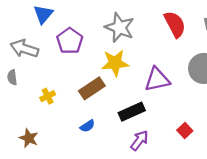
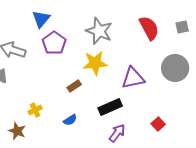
blue triangle: (43, 14) -> (41, 19), moved
brown rectangle: (92, 88) -> (74, 86), size x0.6
yellow cross: (48, 96) -> (35, 110), moved

